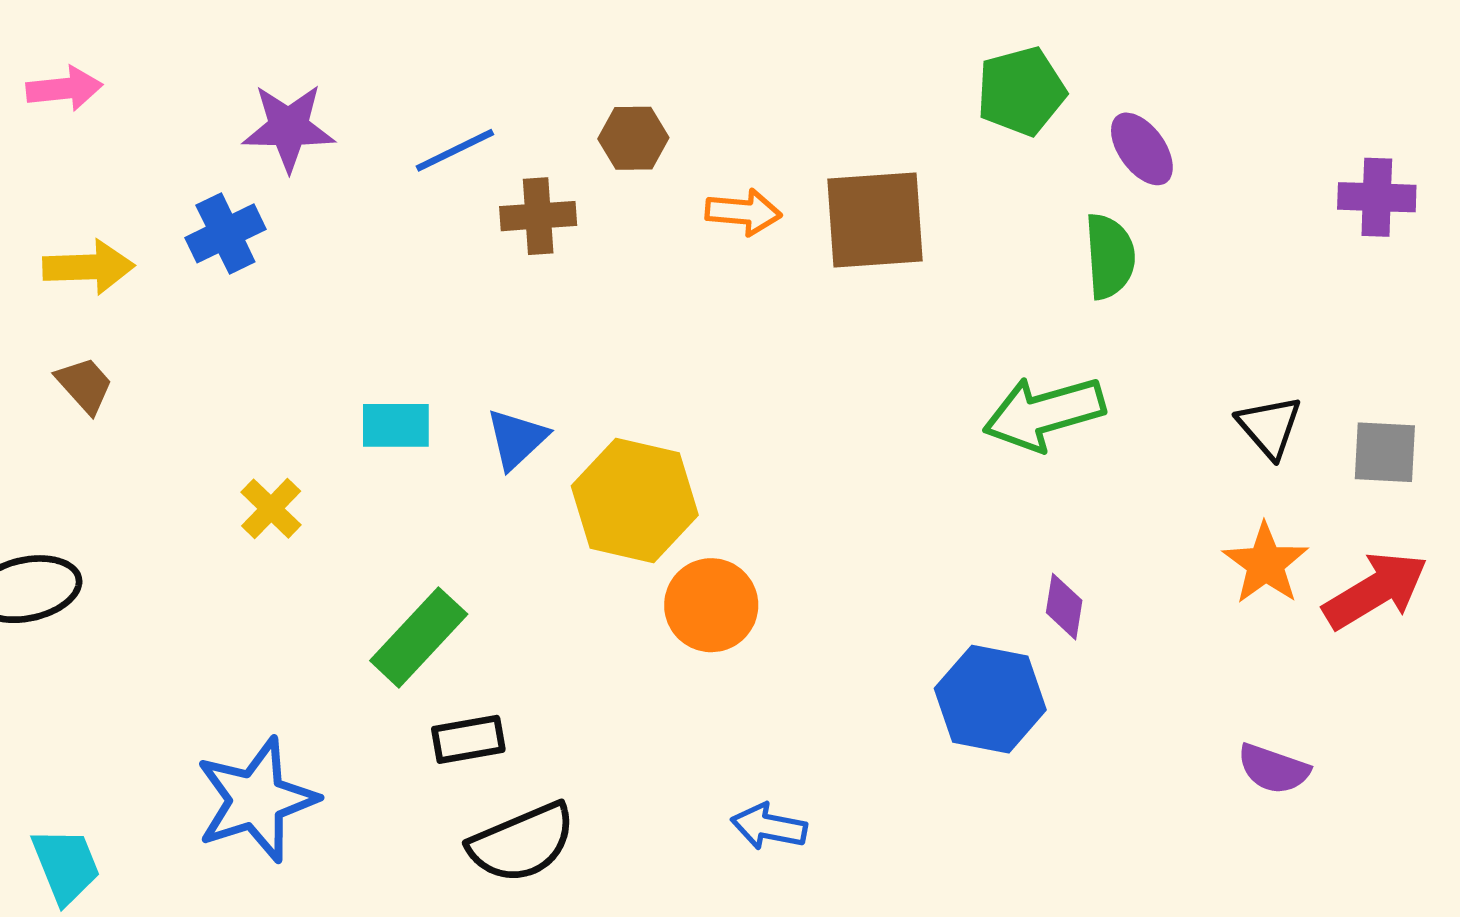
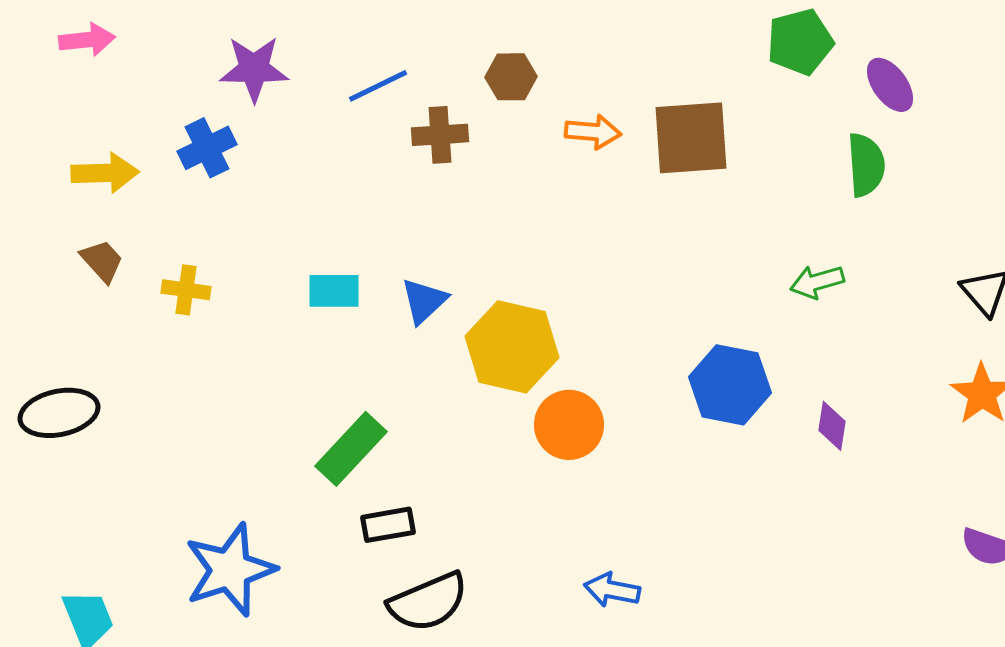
green arrow: (1044, 413) -> (817, 282), size x0.6
yellow cross: (271, 509) -> (186, 290), moved, turned -36
blue hexagon: (990, 699) -> (730, 385), moved

